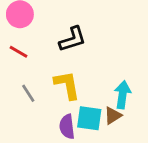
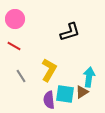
black L-shape: (73, 39) -> (70, 32), moved
yellow L-shape: (67, 85) -> (49, 70), turned 40

